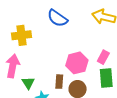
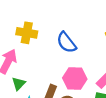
blue semicircle: (57, 18) -> (66, 42), moved

